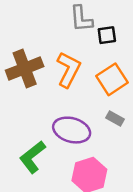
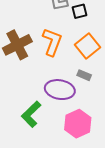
gray rectangle: (115, 118) -> (84, 75), moved

